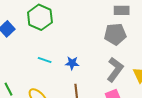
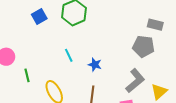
cyan line: (45, 60) -> (69, 55), turned 32

